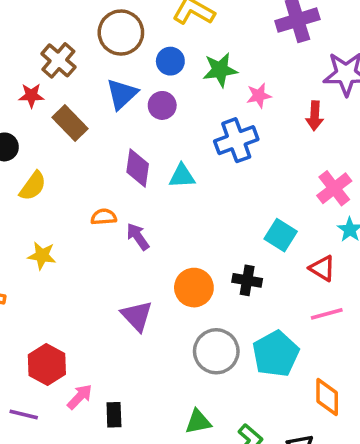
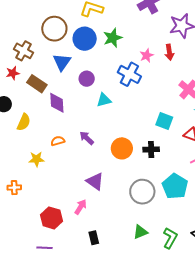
blue circle: (170, 61) -> (85, 39), size x1.5
pink star: (259, 96) -> (147, 55), moved
purple circle: (162, 105) -> (87, 79), moved
blue cross: (236, 140) -> (129, 74), turned -30
purple diamond: (138, 168) -> (57, 103), moved
orange semicircle: (104, 217) -> (58, 141), moved
orange circle: (194, 288) -> (122, 148), moved
pink arrow: (80, 397) -> (81, 207), moved

